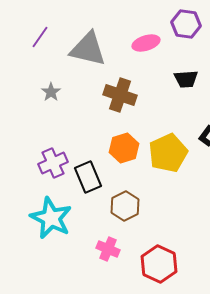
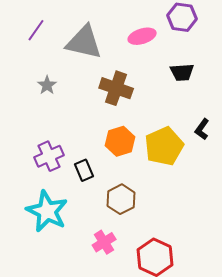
black rectangle: (88, 177) -> (84, 170), size x0.7
pink cross: (108, 249) -> (104, 242), turned 35

